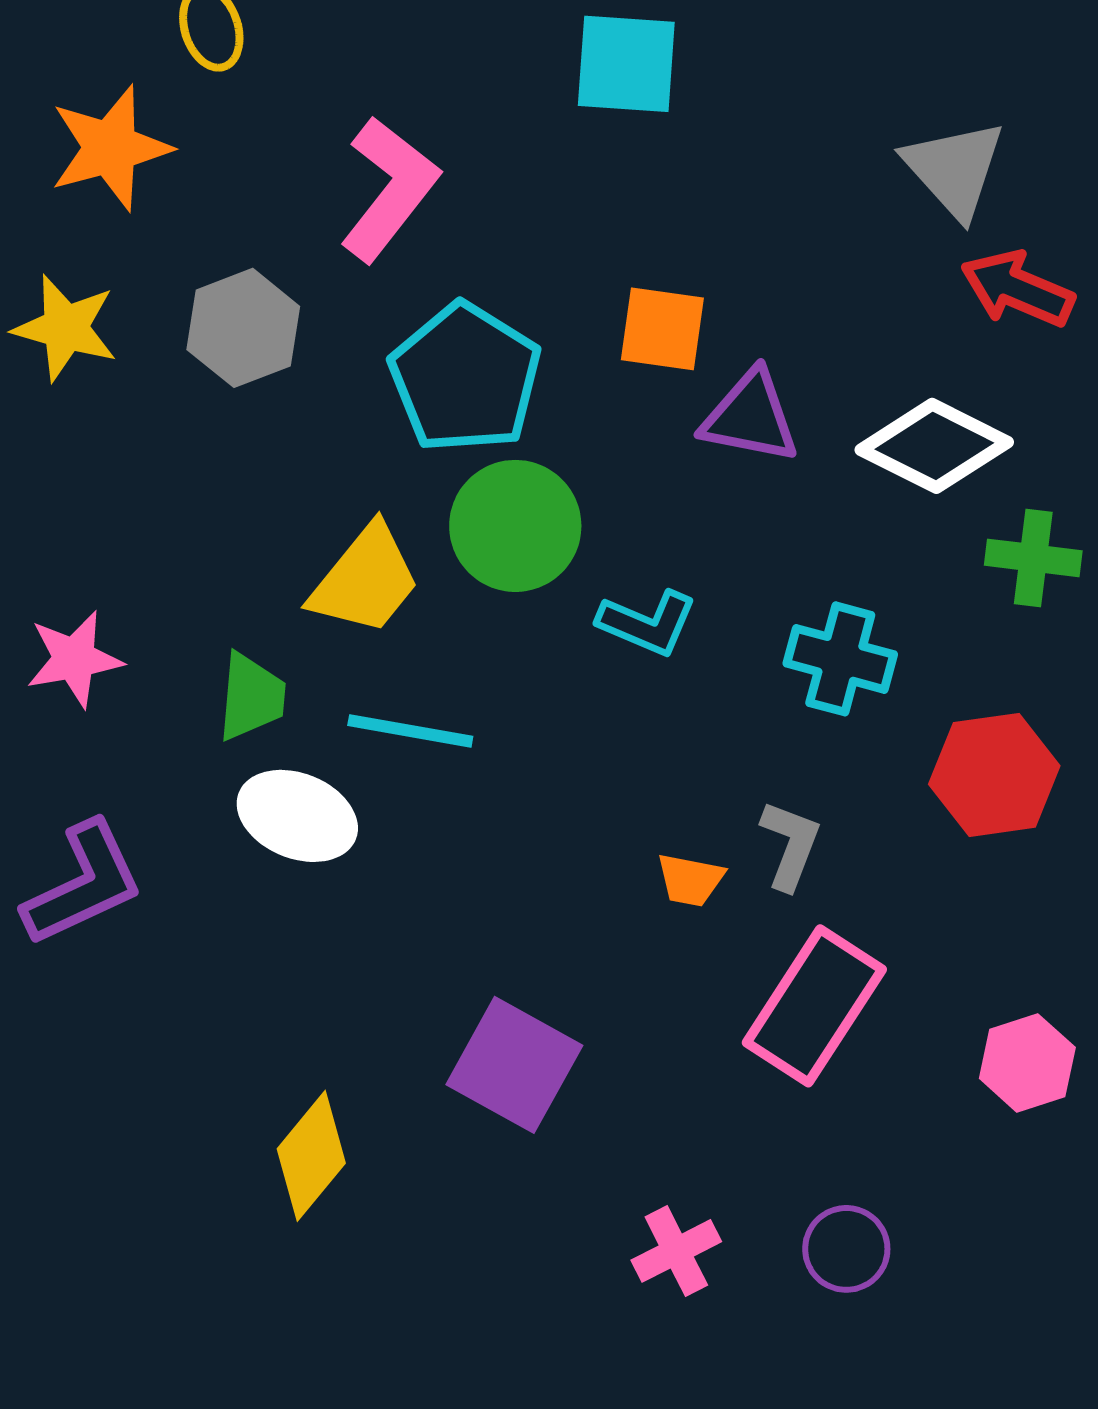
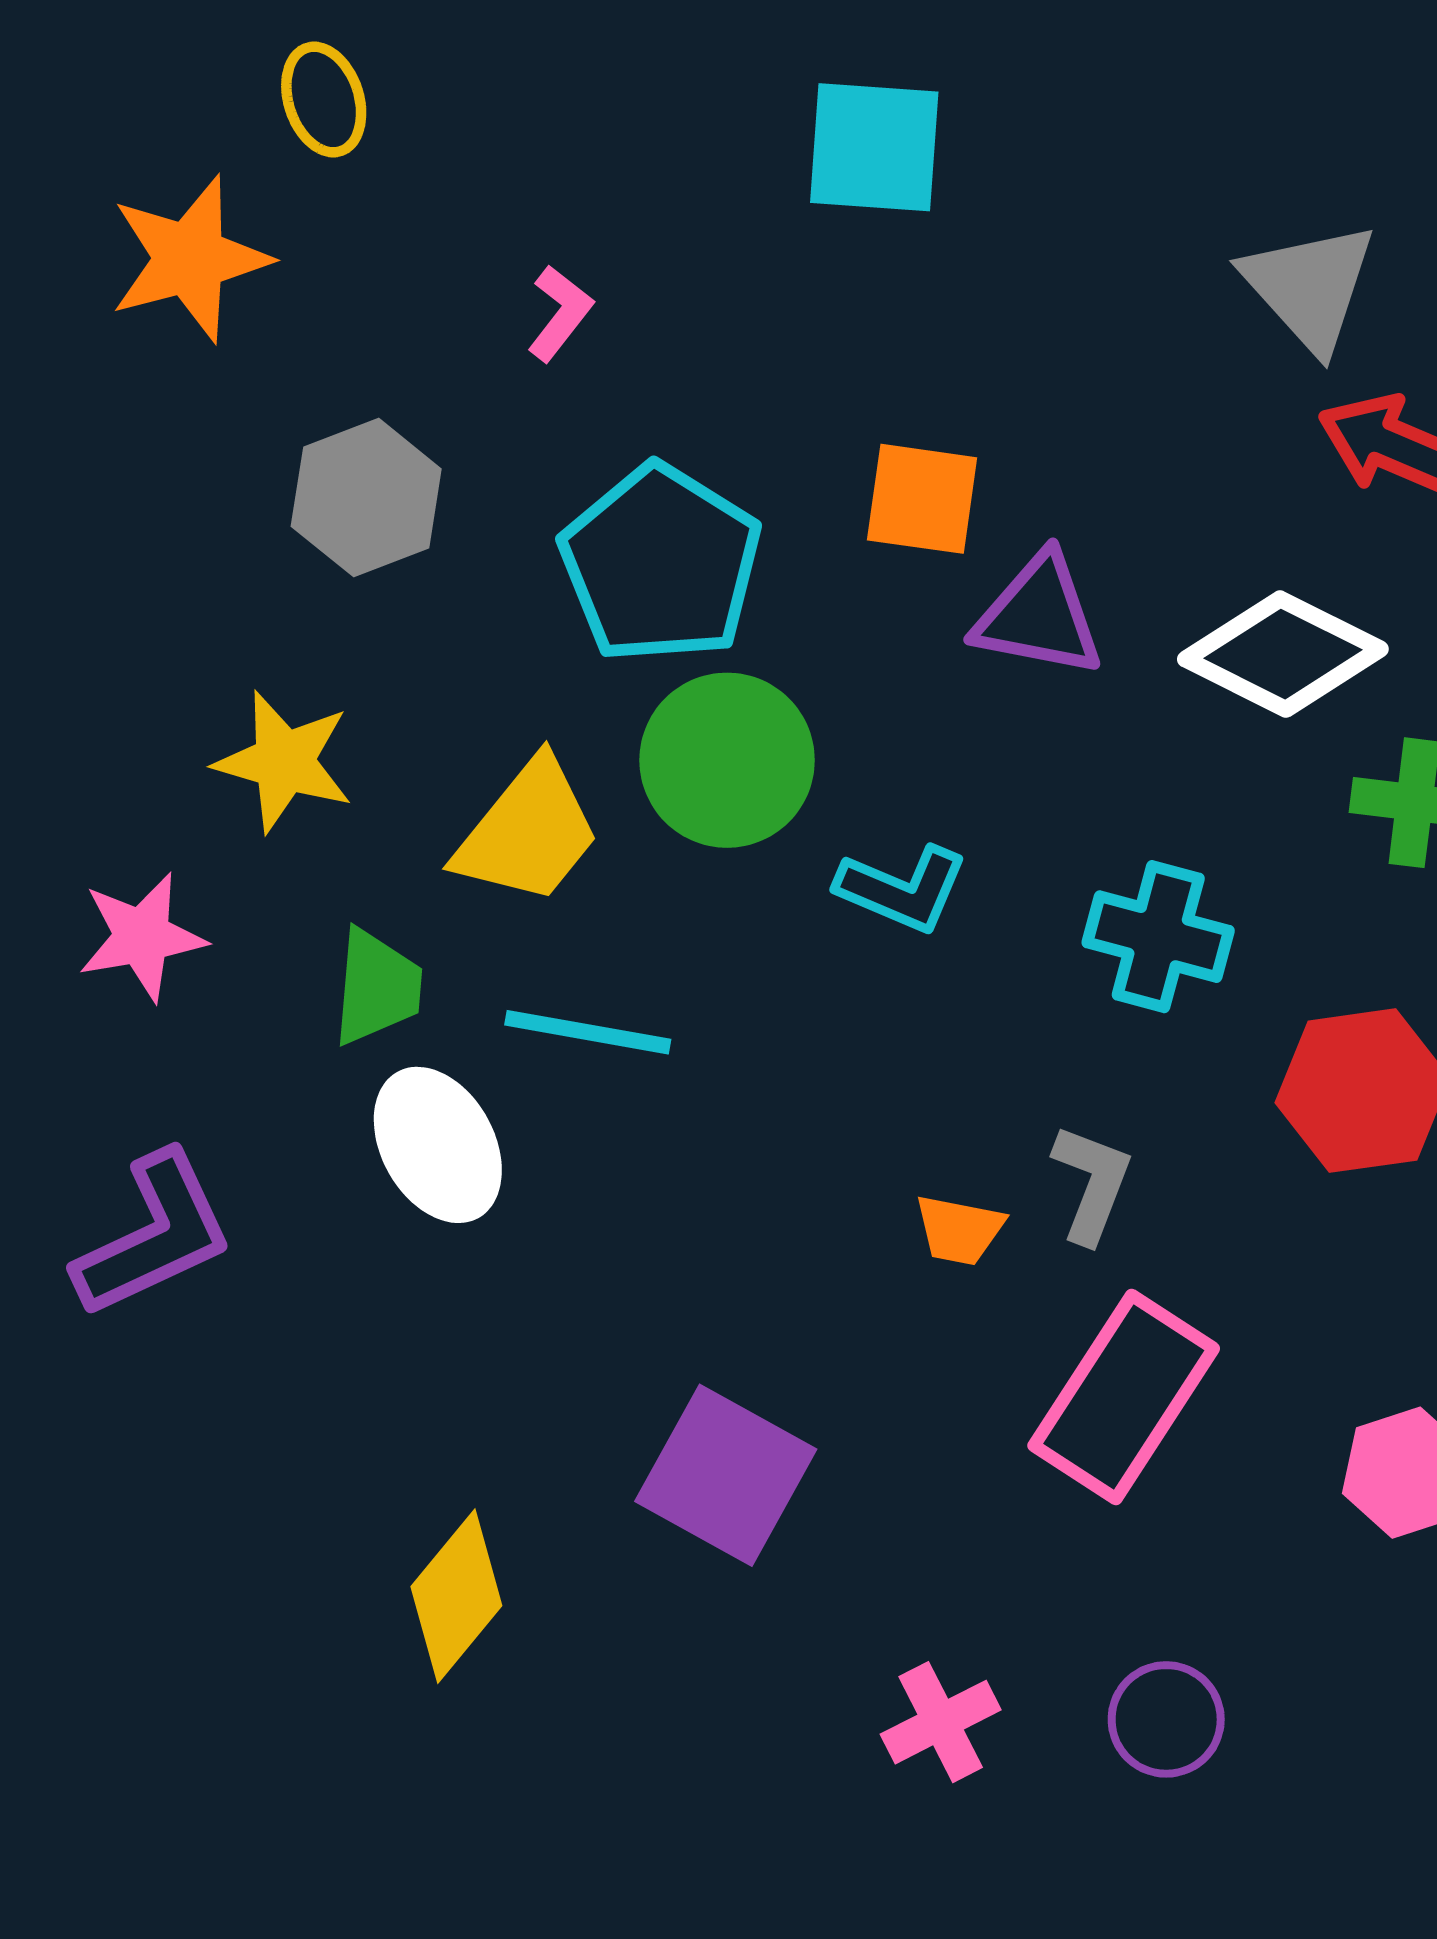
pink L-shape: (389, 189) -> (560, 313), size x0.5
yellow star: (65, 328) -> (284, 762), moved
white ellipse: (297, 816) -> (438, 1145), turned 39

